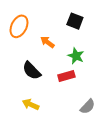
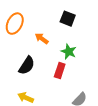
black semicircle: (32, 71) -> (27, 66), turned -102
red rectangle: (66, 76) -> (60, 71), turned -56

